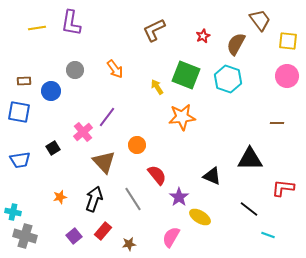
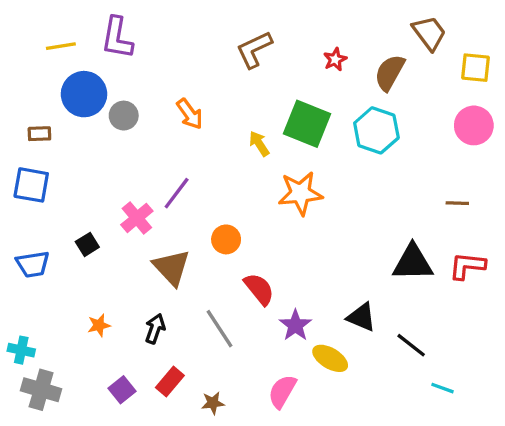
blue circle: (51, 91) -> (84, 94), moved, size x1.4
black triangle: (212, 176) -> (362, 317), moved
red L-shape: (283, 188) -> (467, 266), moved
black arrow: (94, 199) -> (155, 329), size x0.7

